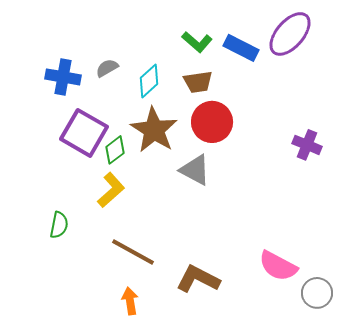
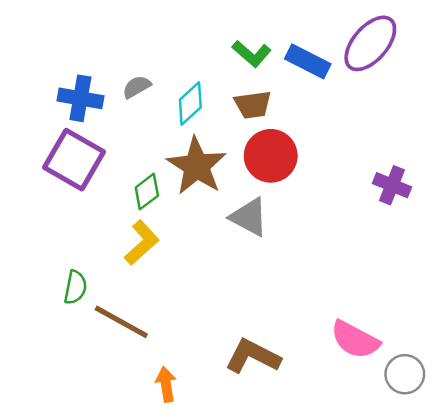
purple square: (84, 133) -> (74, 160), moved
brown line: (133, 252) -> (121, 322), moved

